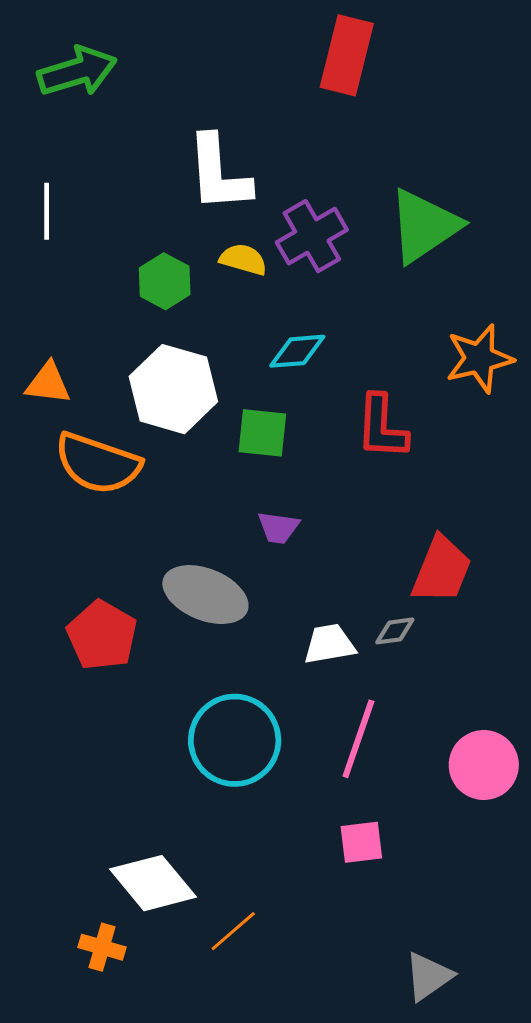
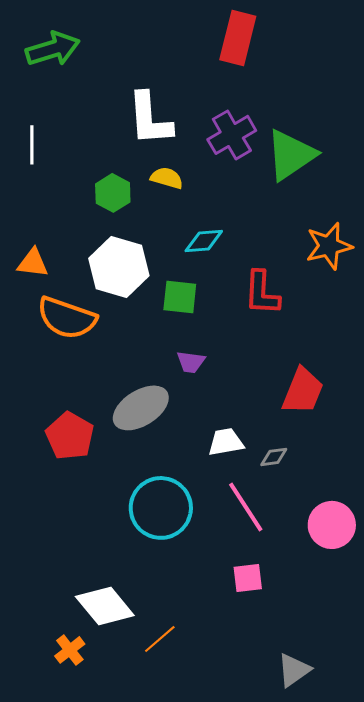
purple cross: (312, 236) -> (232, 135), moved
gray ellipse: (205, 595) -> (141, 408), turned -54
gray diamond: (395, 631) -> (274, 457), moved
pink line: (358, 739) -> (246, 507), turned -52
orange cross: (102, 947) -> (70, 650), turned 36

